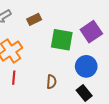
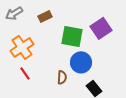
blue circle: (86, 66) -> (81, 62), moved
red line: (14, 78) -> (25, 73), turned -40

